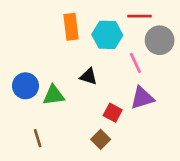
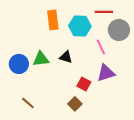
green triangle: (54, 95) -> (41, 59), moved
brown line: (38, 138) -> (28, 103), turned -32

